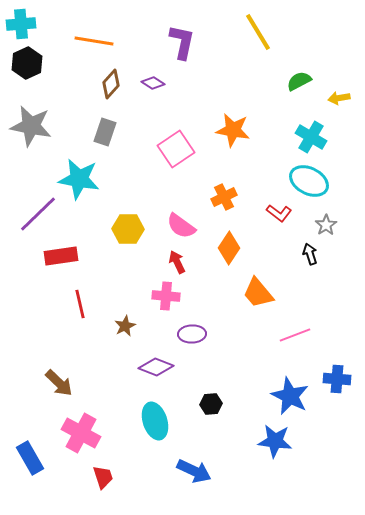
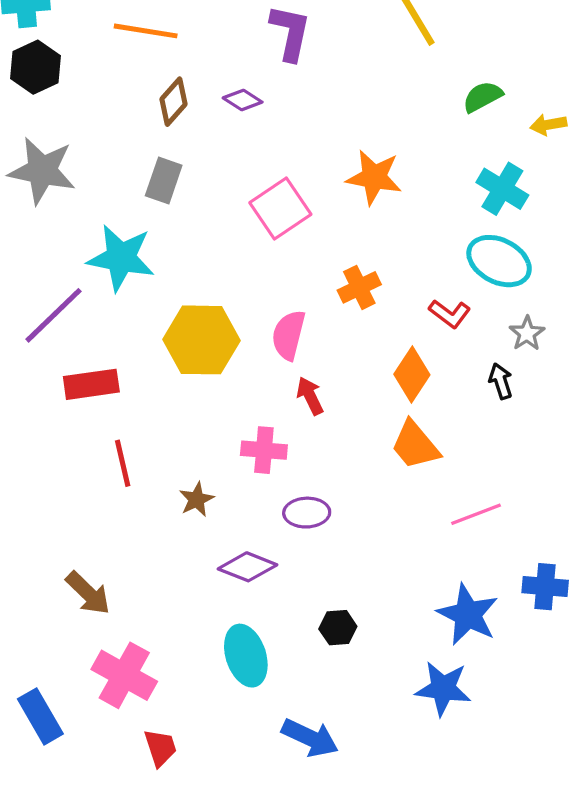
pink semicircle: (181, 226) -> (289, 335), turned 68
yellow hexagon: (128, 229) -> (201, 340), size x1.4
orange diamond: (229, 248) -> (412, 374), moved
red arrow: (177, 262) -> (310, 396), moved

